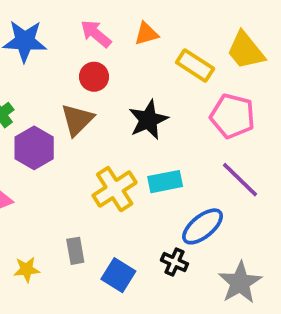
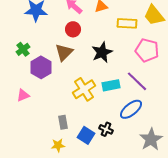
yellow rectangle: (195, 65) -> (127, 23), turned -30
purple line: (240, 180) -> (137, 81), moved
black cross: (174, 262) -> (106, 129), moved
yellow star: (27, 270) -> (58, 145), moved

